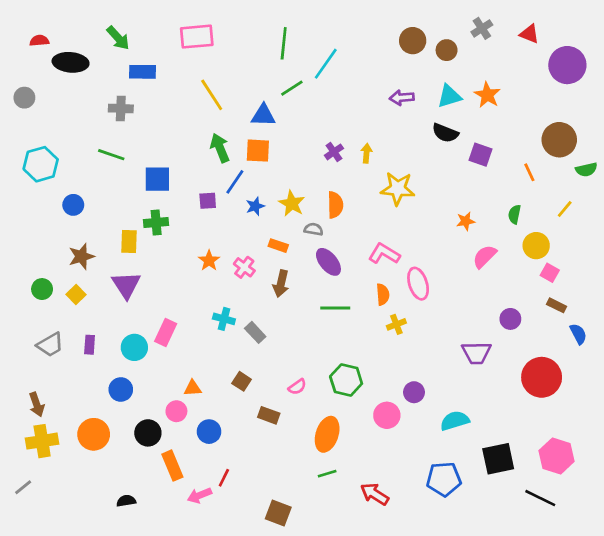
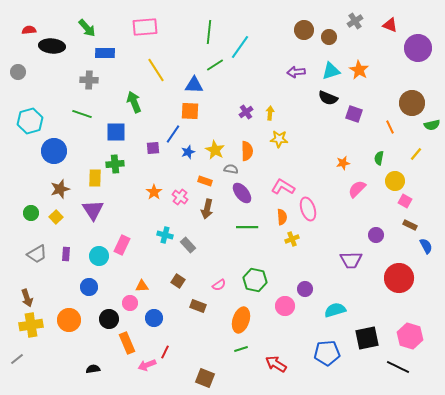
green arrow: (220, 148) -> (134, 102), moved
yellow star: (398, 189) -> (279, 139), moved, size x0.7
blue circle: (73, 205) -> (54, 151), size x1.6

